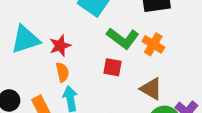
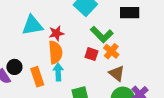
orange cross: (153, 44) -> (111, 51), moved
orange semicircle: (62, 72) -> (55, 52), size x1.6

